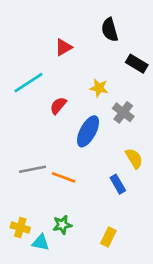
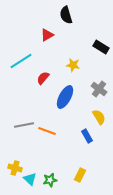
black semicircle: (110, 30) -> (66, 15), moved
gray cross: (123, 112) -> (99, 89), moved
green star: (62, 225) -> (50, 180), moved
cyan triangle: (41, 242) -> (30, 179), turned 32

